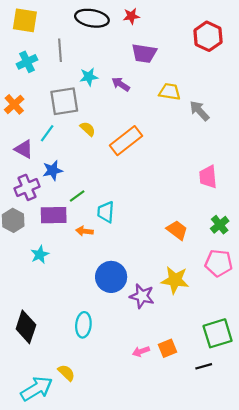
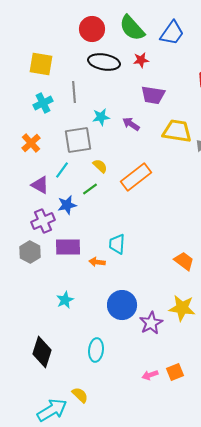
yellow trapezoid: (170, 92) -> (177, 131), size x1.4
green line: (77, 196) -> (90, 189), moved
cyan star: (40, 255) -> (65, 300), moved
purple star: (142, 296) -> (151, 323), turned 30

